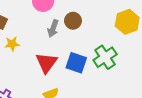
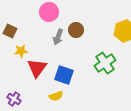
red triangle: (46, 63) -> (37, 68), moved
blue square: (76, 63) -> (64, 75), moved

